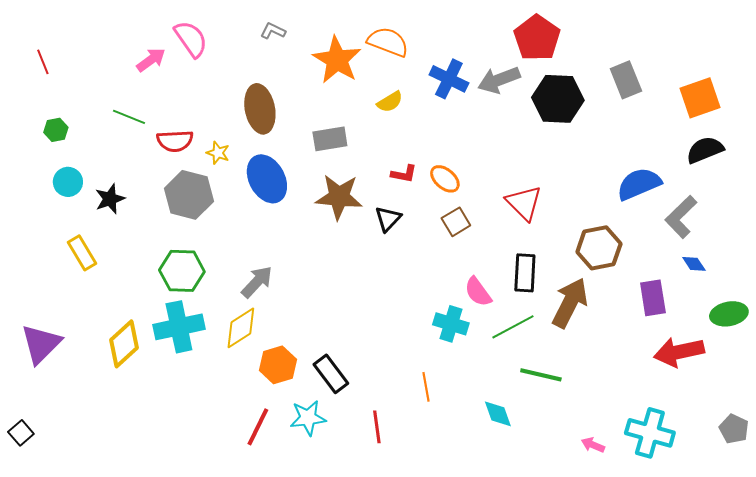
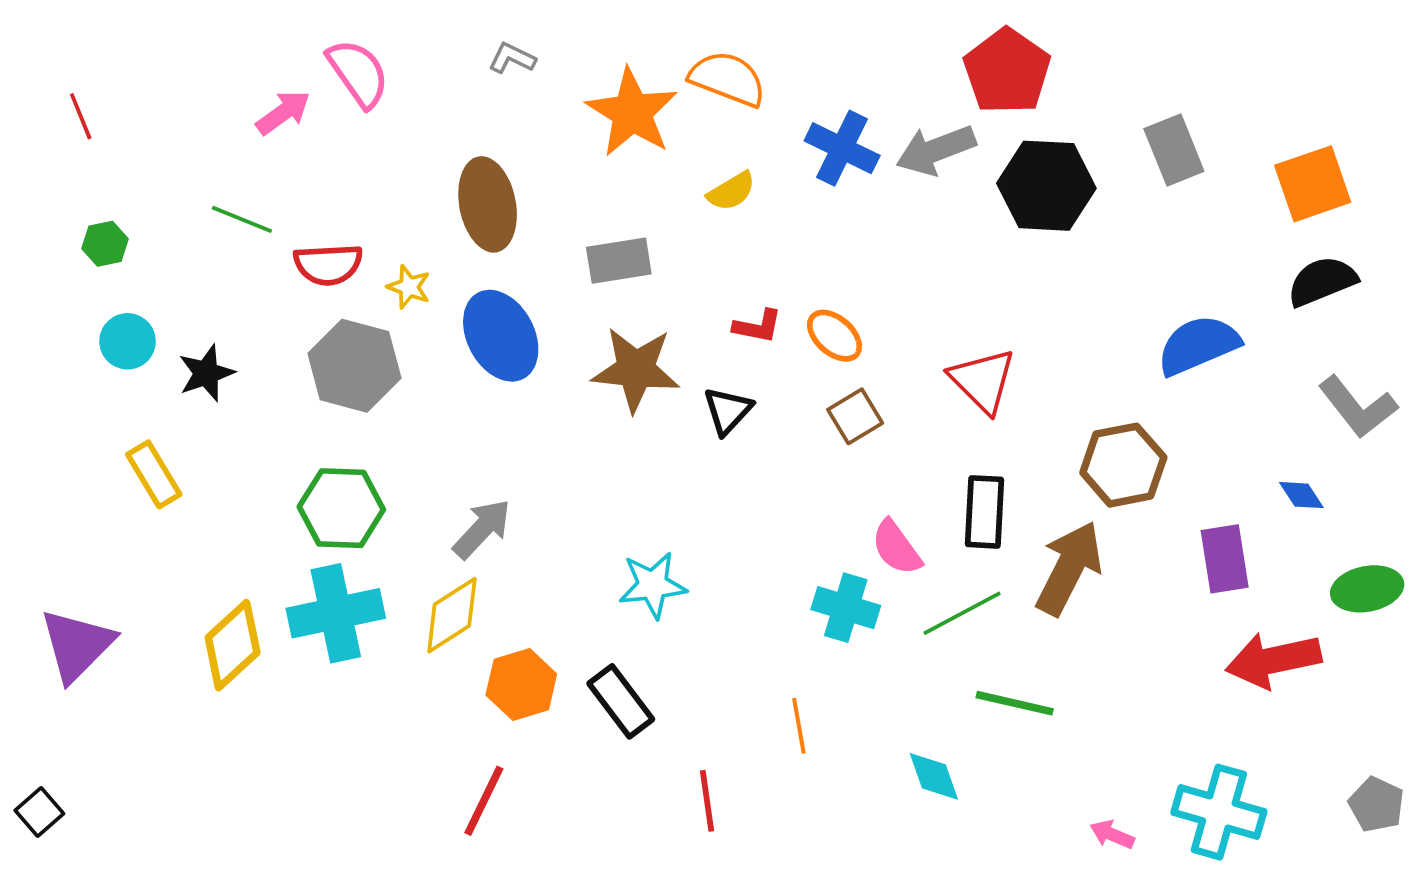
gray L-shape: (681, 217) -> (1358, 407), moved, turned -84
cyan star: (308, 418) -> (653, 585), moved

